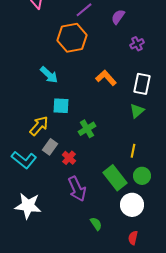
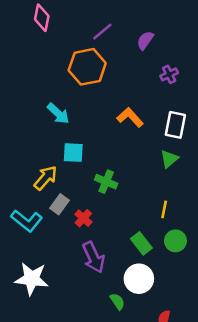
green cross: (87, 129) -> (106, 182), turned -36
green rectangle: (115, 178) -> (141, 243), size x0.7
white circle: (132, 205) -> (139, 279), moved

